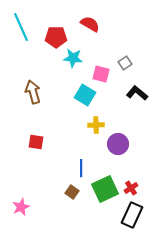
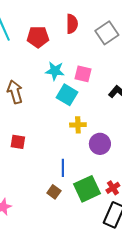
red semicircle: (90, 24) -> (72, 24), turned 60
cyan star: (73, 58) -> (55, 71), moved
gray square: (125, 63) -> (107, 33), moved, size x1.6

